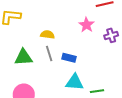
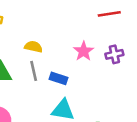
pink star: (86, 25) -> (84, 51), moved

